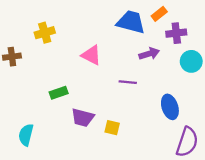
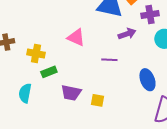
yellow cross: (45, 33) -> (36, 54), moved, turned 30
cyan semicircle: (26, 135) -> (25, 93), moved

